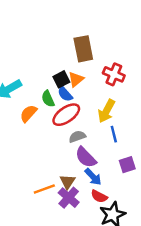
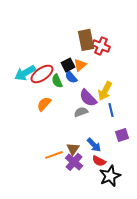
red cross: (114, 74) -> (101, 46), moved
orange semicircle: (28, 113) -> (44, 104), moved
red ellipse: (66, 115) -> (42, 74), moved
purple semicircle: (86, 157) -> (88, 98), moved

